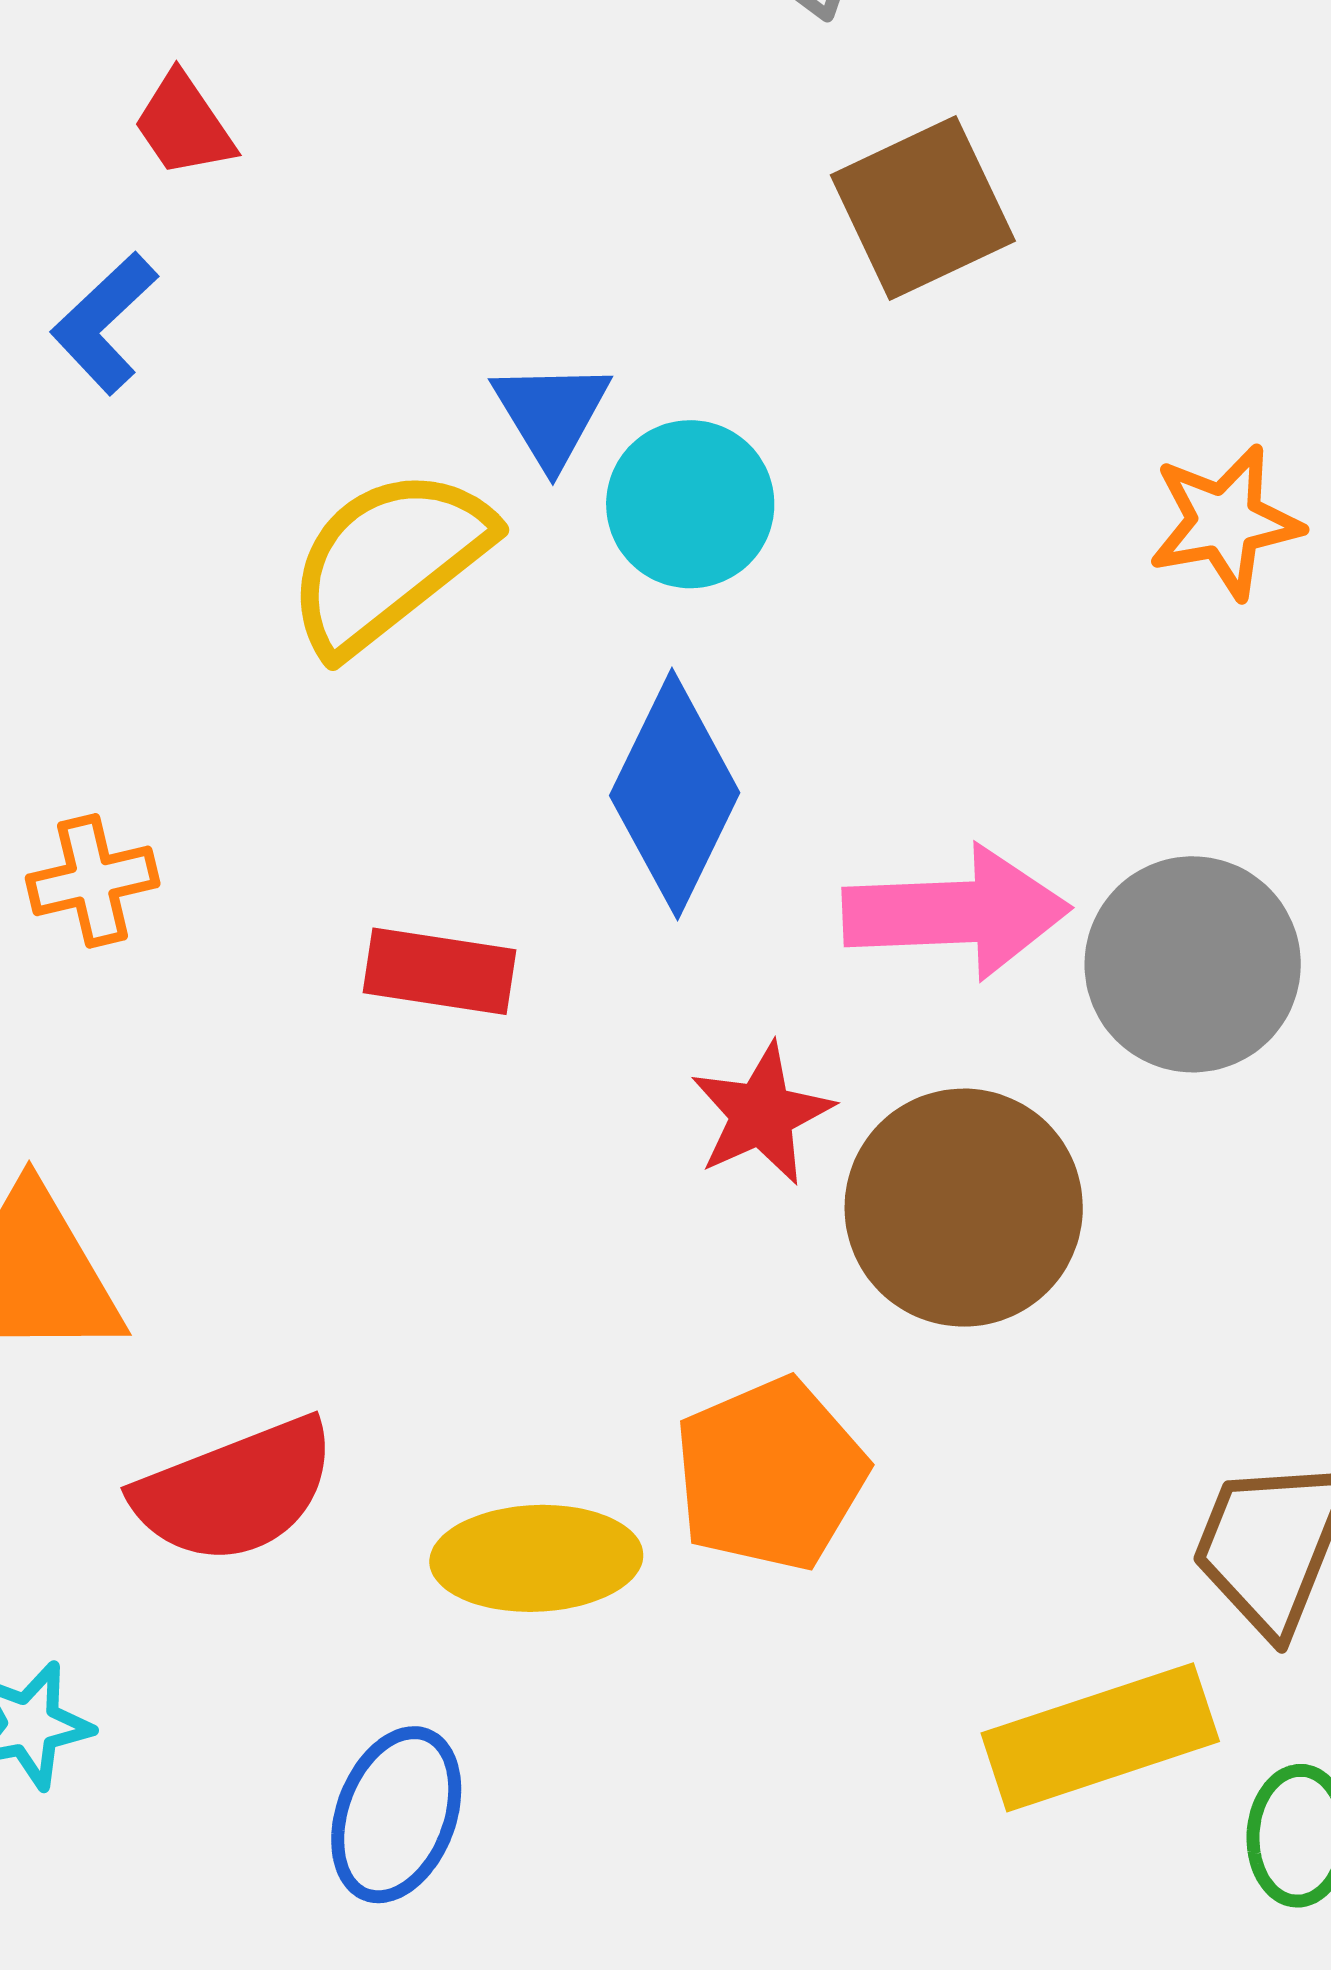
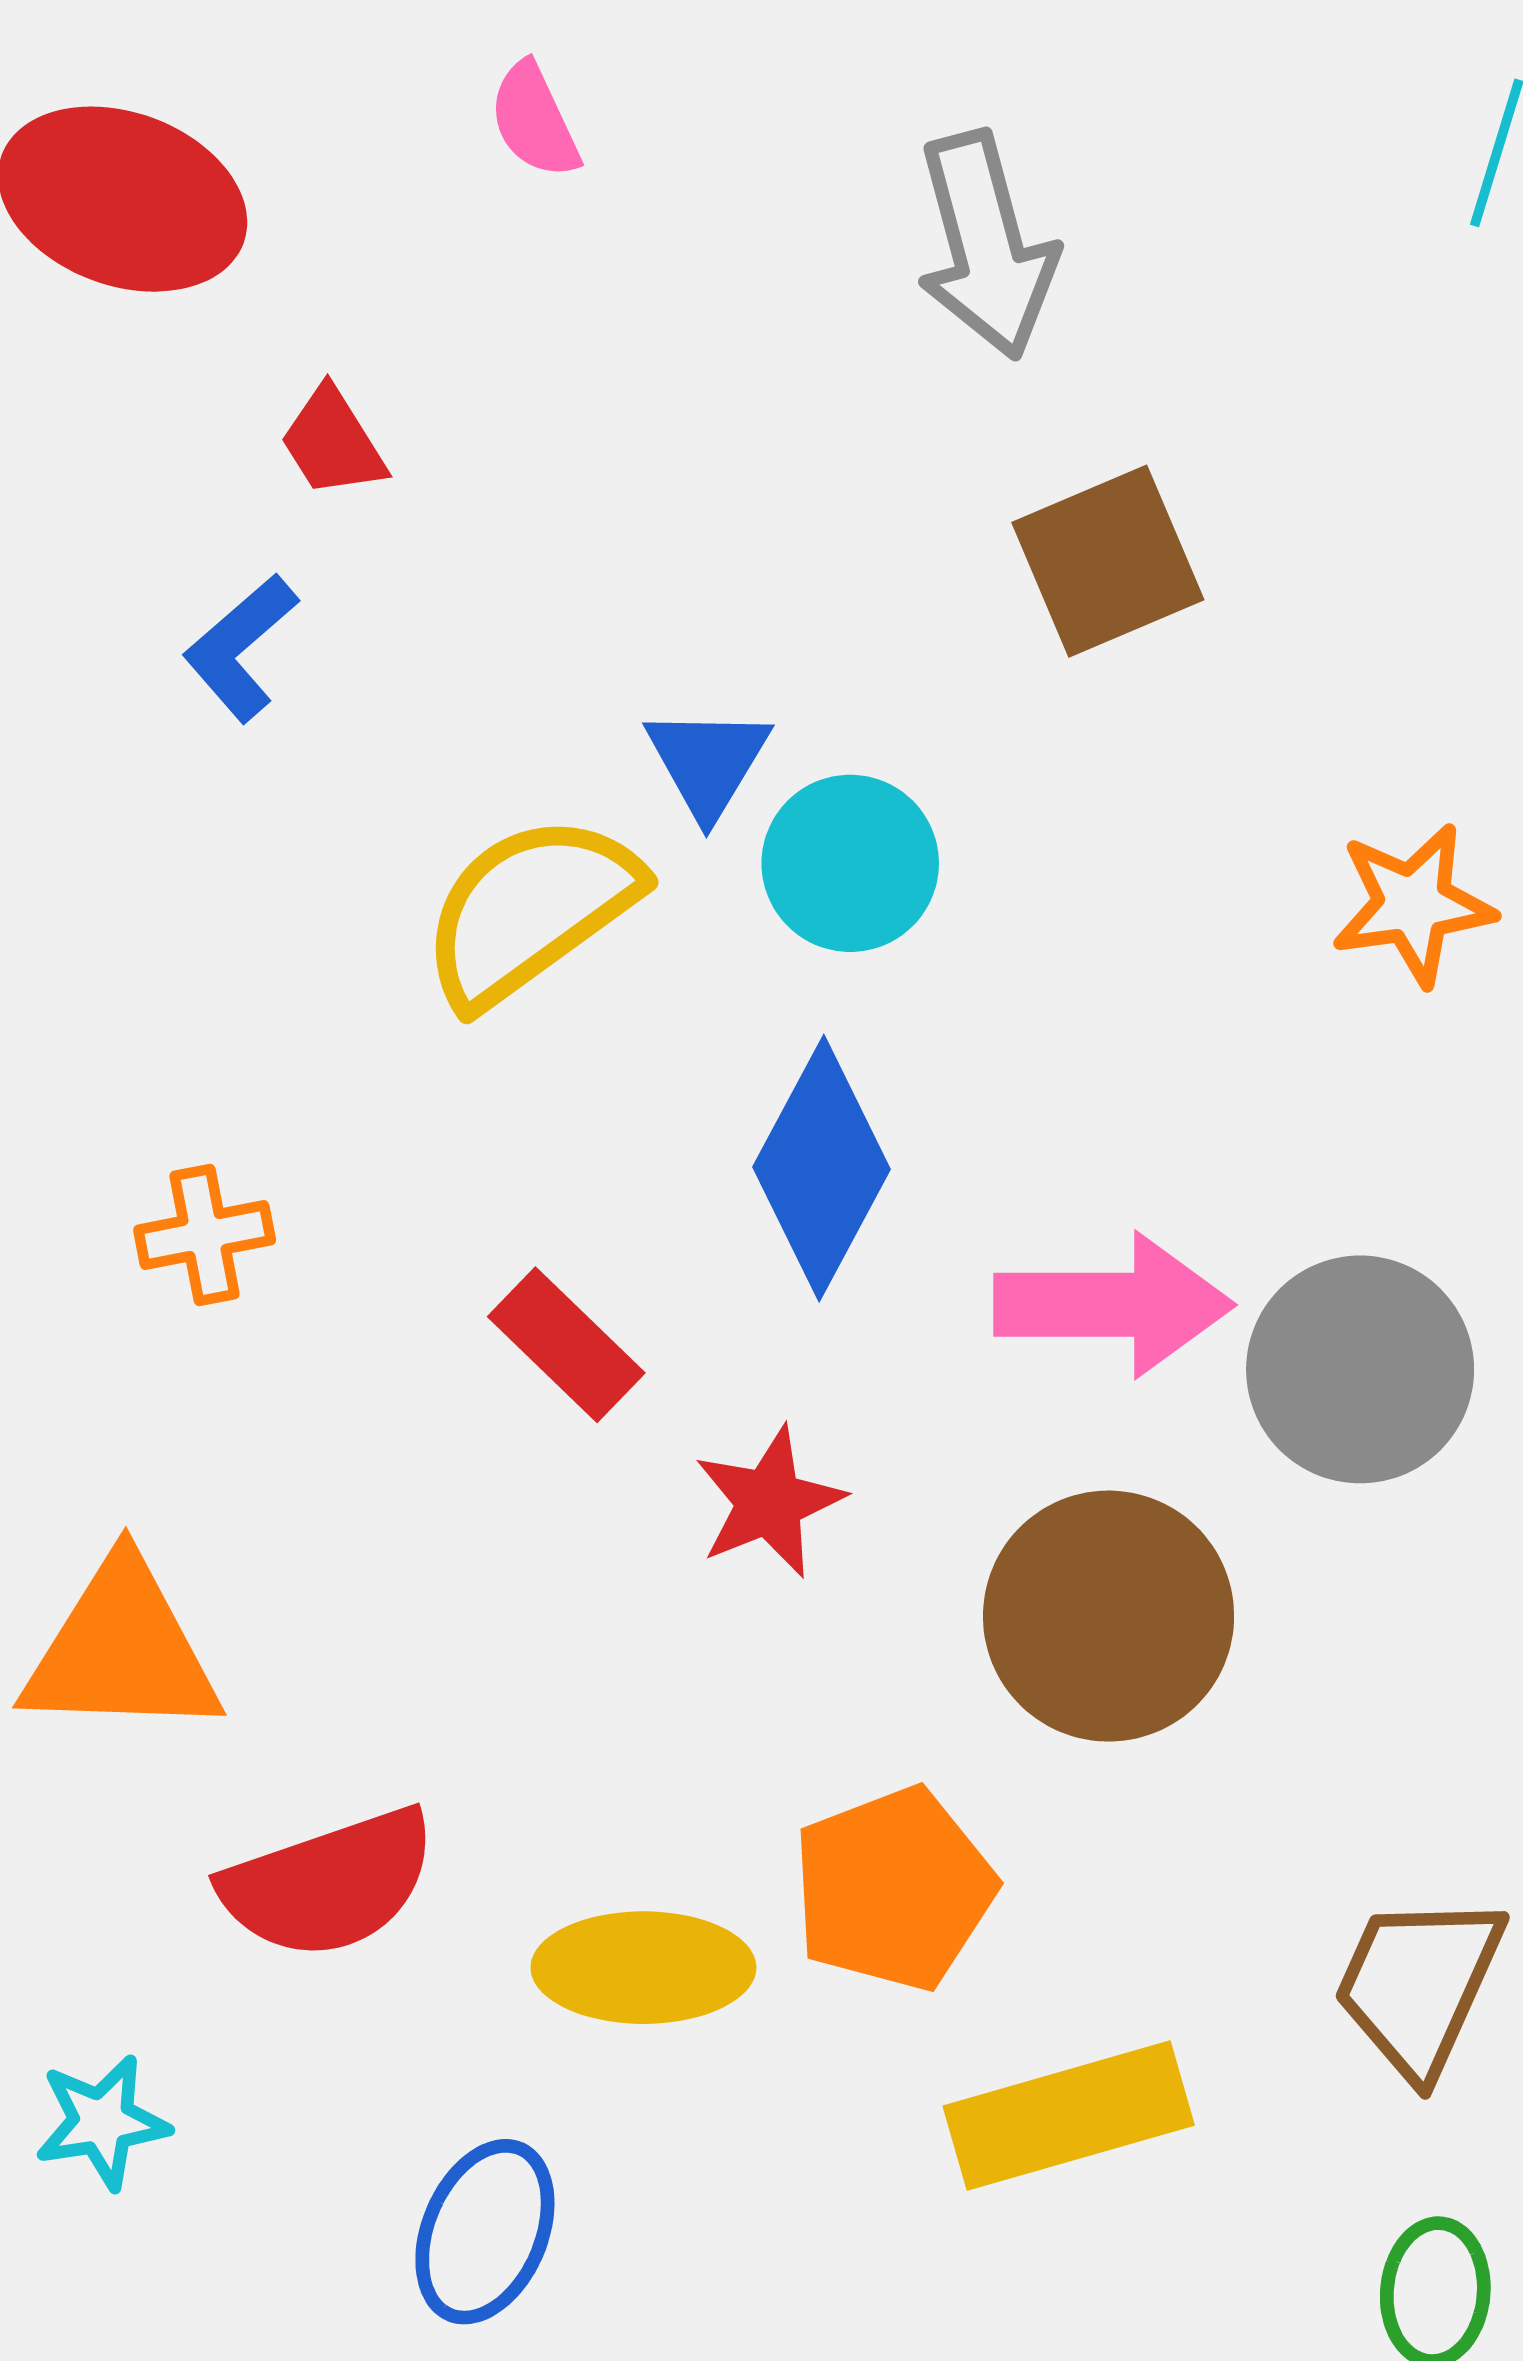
red rectangle: (440, 971) -> (566, 1345), turned 33
red star: (762, 1114) -> (769, 1502), moved
yellow rectangle: (1100, 1737) -> (1069, 2116), moved

